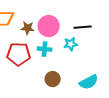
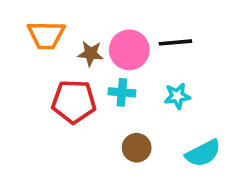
black line: (83, 27) -> (175, 42), moved
cyan star: (71, 44) -> (177, 96), moved

